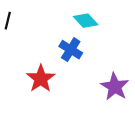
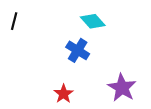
red star: (41, 79) -> (64, 94), moved, size x0.7

